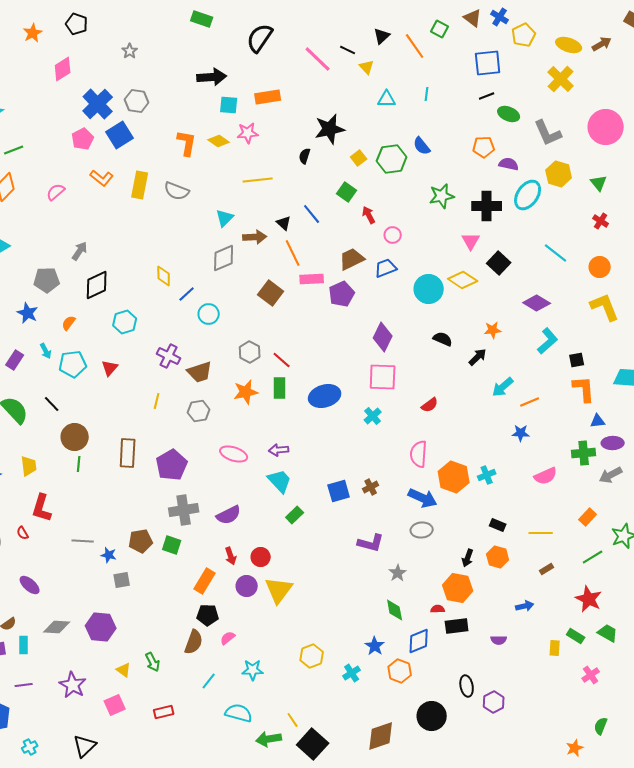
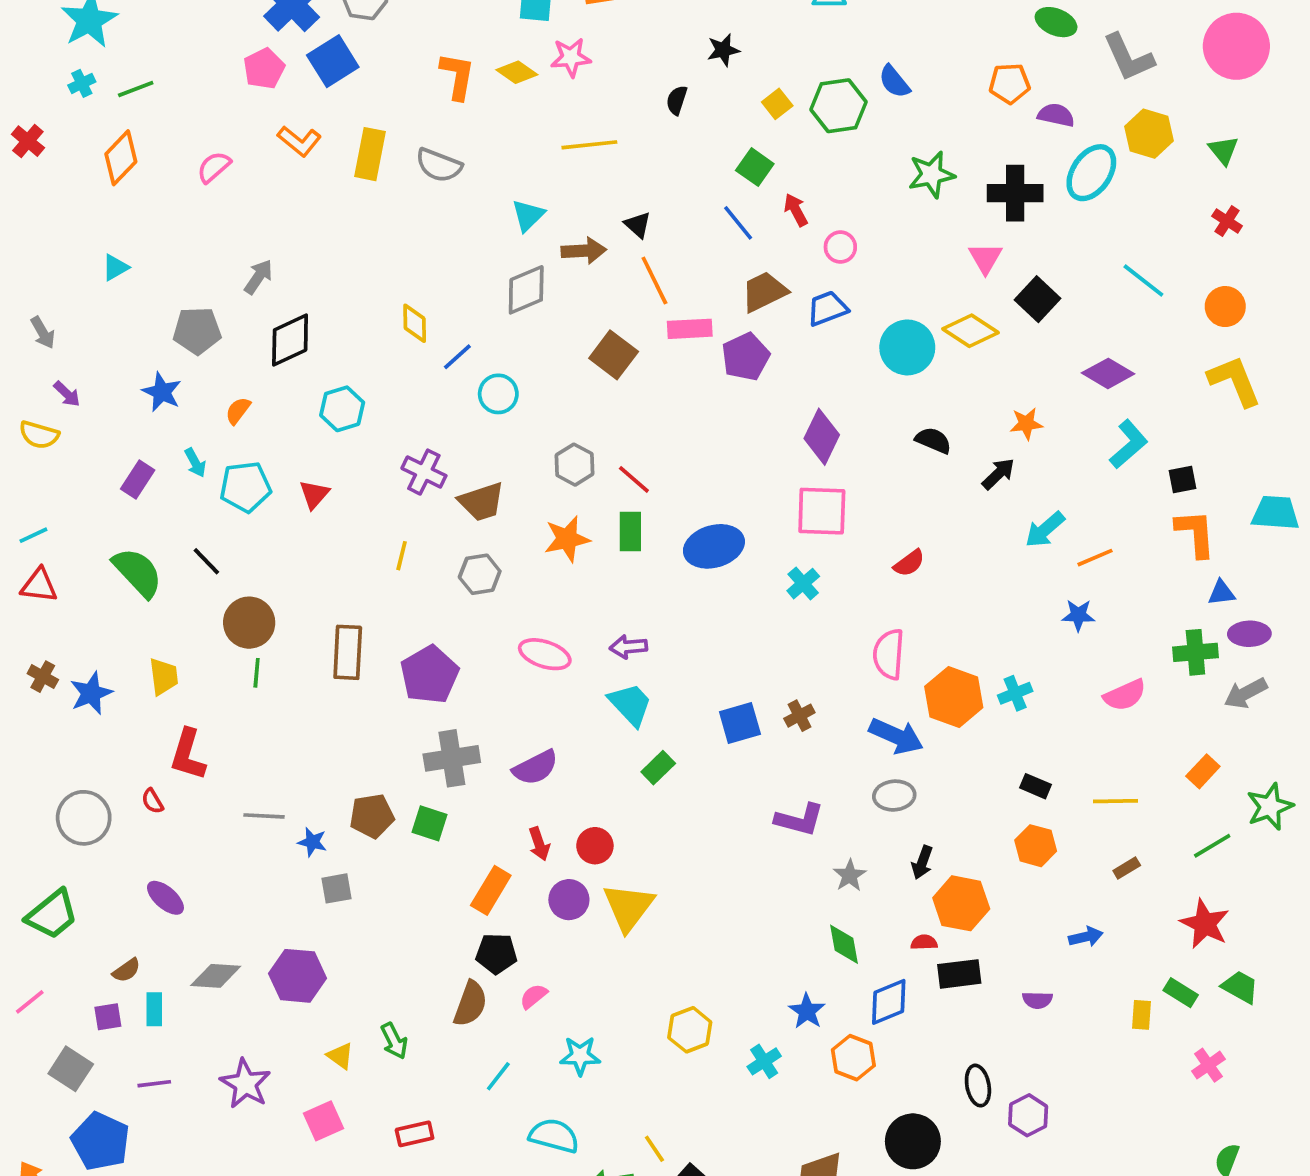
black star: (330, 129) -> (723, 50), size x0.6
blue line: (312, 214) -> (738, 223), moved
black arrow: (468, 558) -> (922, 862), moved

